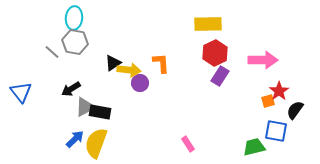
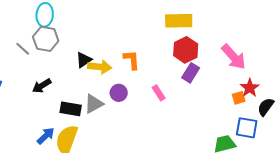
pink arrow: (263, 60) -> (234, 57), turned 48
purple circle: (140, 83) -> (119, 93), moved
gray triangle: (85, 107) -> (94, 104), moved
pink rectangle: (188, 144) -> (159, 93), moved

